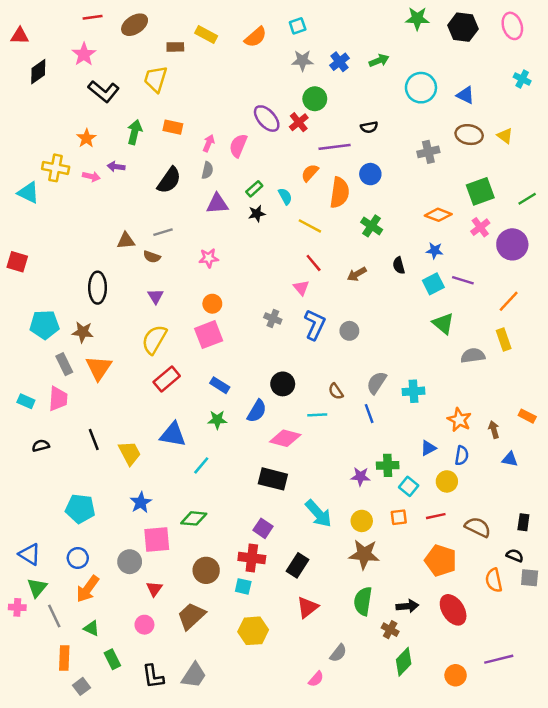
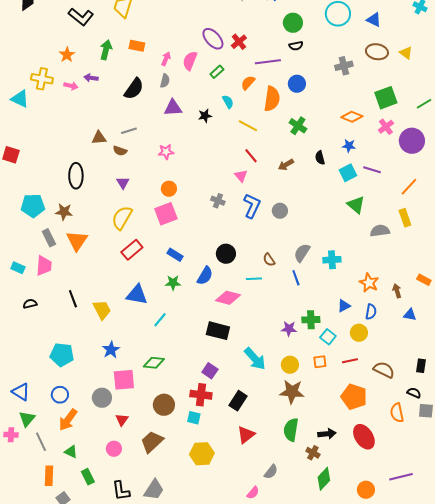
green circle: (315, 99) -> (293, 23), moved
green rectangle: (254, 189) -> (217, 72), moved

